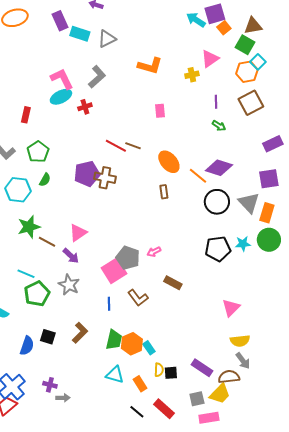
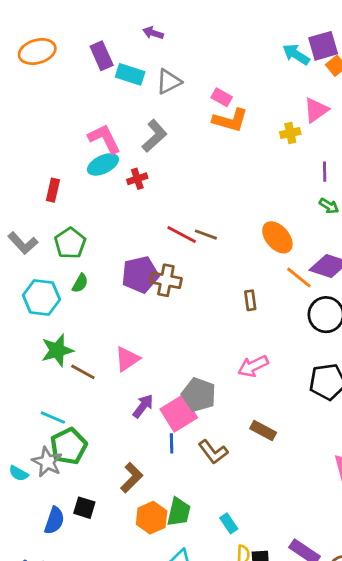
pink rectangle: (160, 111) -> (222, 97), moved, turned -56
orange ellipse: (169, 162) -> (277, 237), moved
pink arrow: (154, 252) -> (253, 366), moved, size x1.5
purple arrow: (71, 256) -> (143, 406), moved, turned -96
gray star: (69, 285) -> (47, 462), moved
blue line: (109, 304) -> (172, 443), moved
brown L-shape: (80, 333) -> (132, 478), moved
orange hexagon: (132, 344) -> (152, 518), moved

